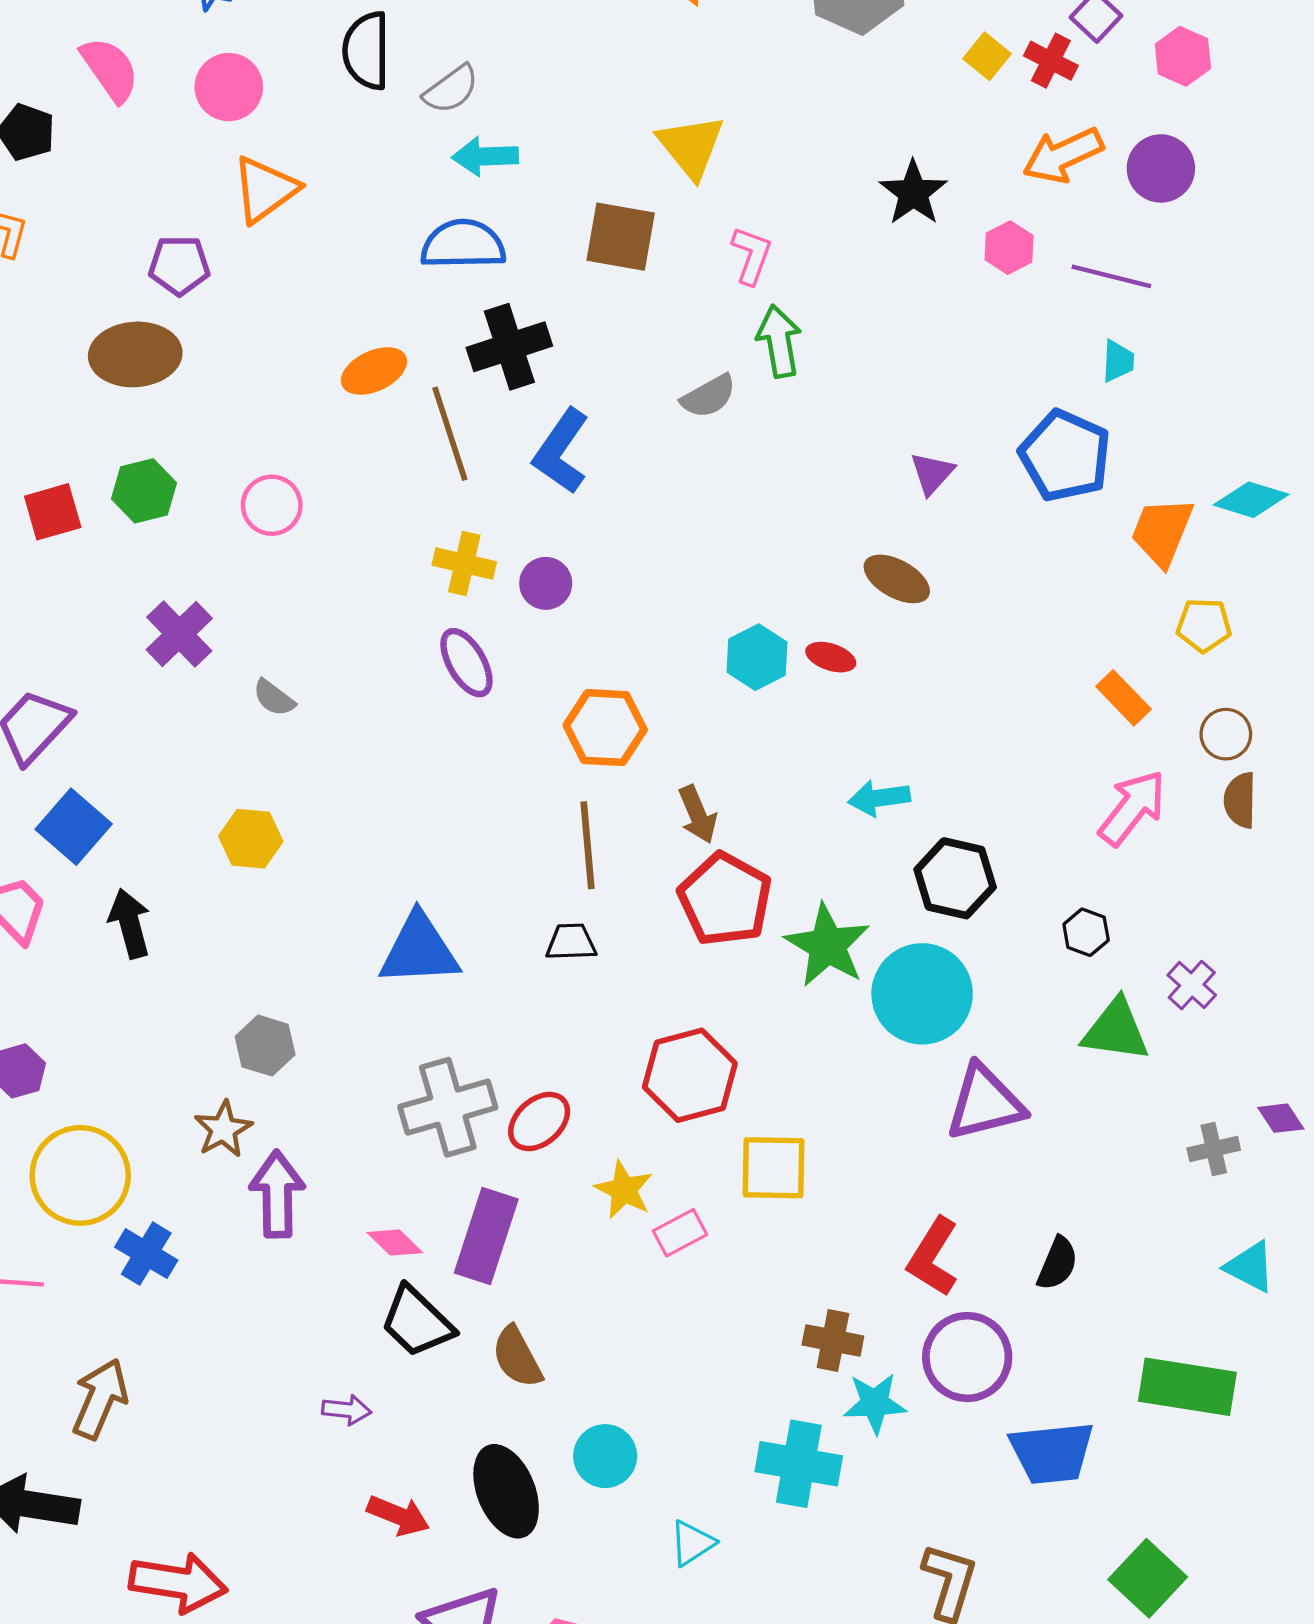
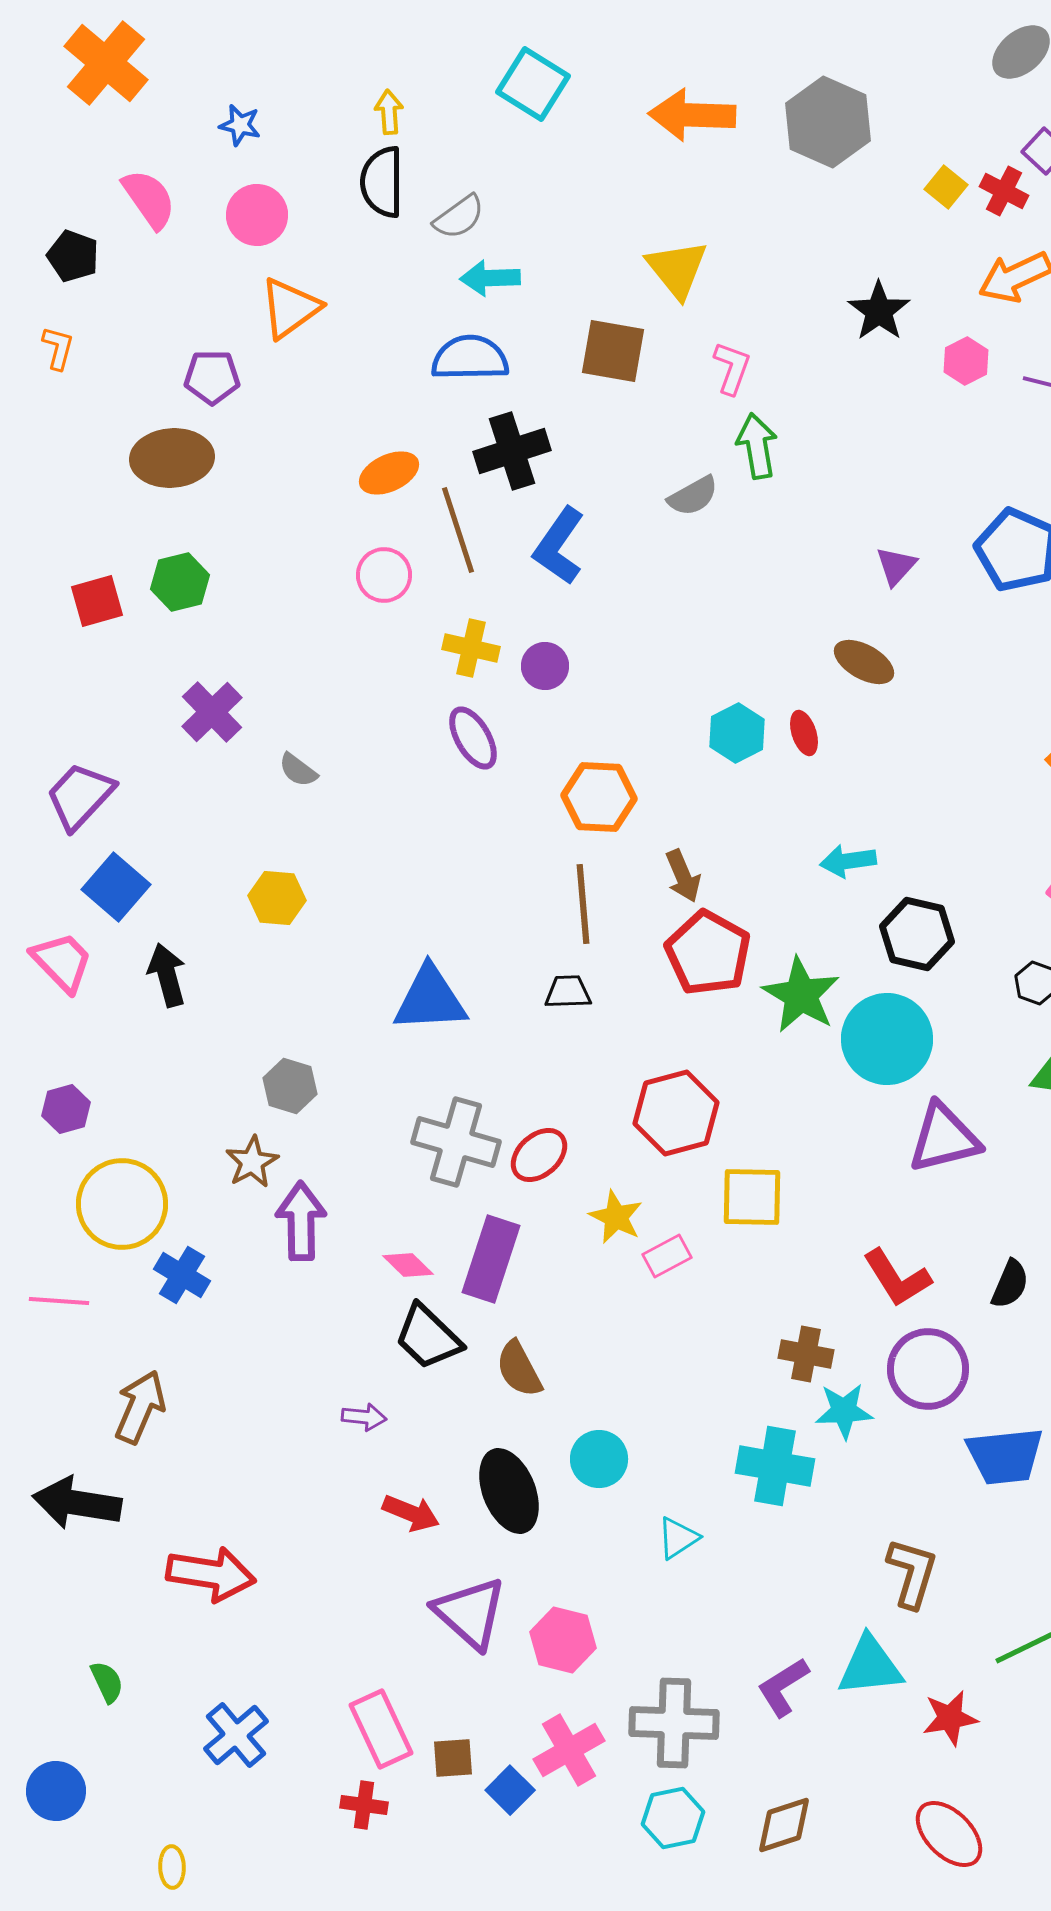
pink circle: (272, 505) -> (384, 575), moved
red ellipse: (831, 657) -> (804, 733), turned 54
gray cross: (448, 1107) -> (456, 1142), turned 32
red L-shape: (933, 1257) -> (897, 1278), turned -64

